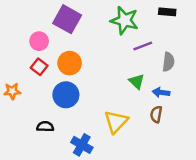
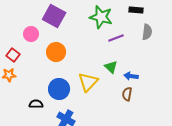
gray semicircle: (168, 62) -> (147, 32), moved
red square: (39, 67) -> (13, 55), moved
blue circle: (66, 95) -> (59, 89), moved
yellow triangle: (116, 122) -> (88, 82), moved

